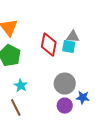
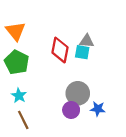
cyan star: (21, 86) -> (19, 96), moved
purple circle: (65, 106) -> (71, 110), moved

